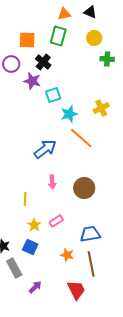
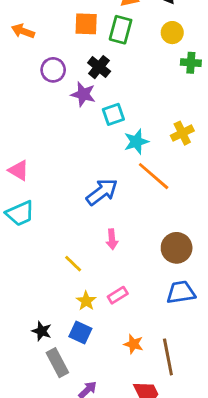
orange square: (27, 40) -> (86, 24), moved
brown circle: (84, 188) -> (177, 248), moved
yellow line: (25, 199) -> (73, 264), turned -48
blue trapezoid: (90, 234) -> (181, 292), moved

